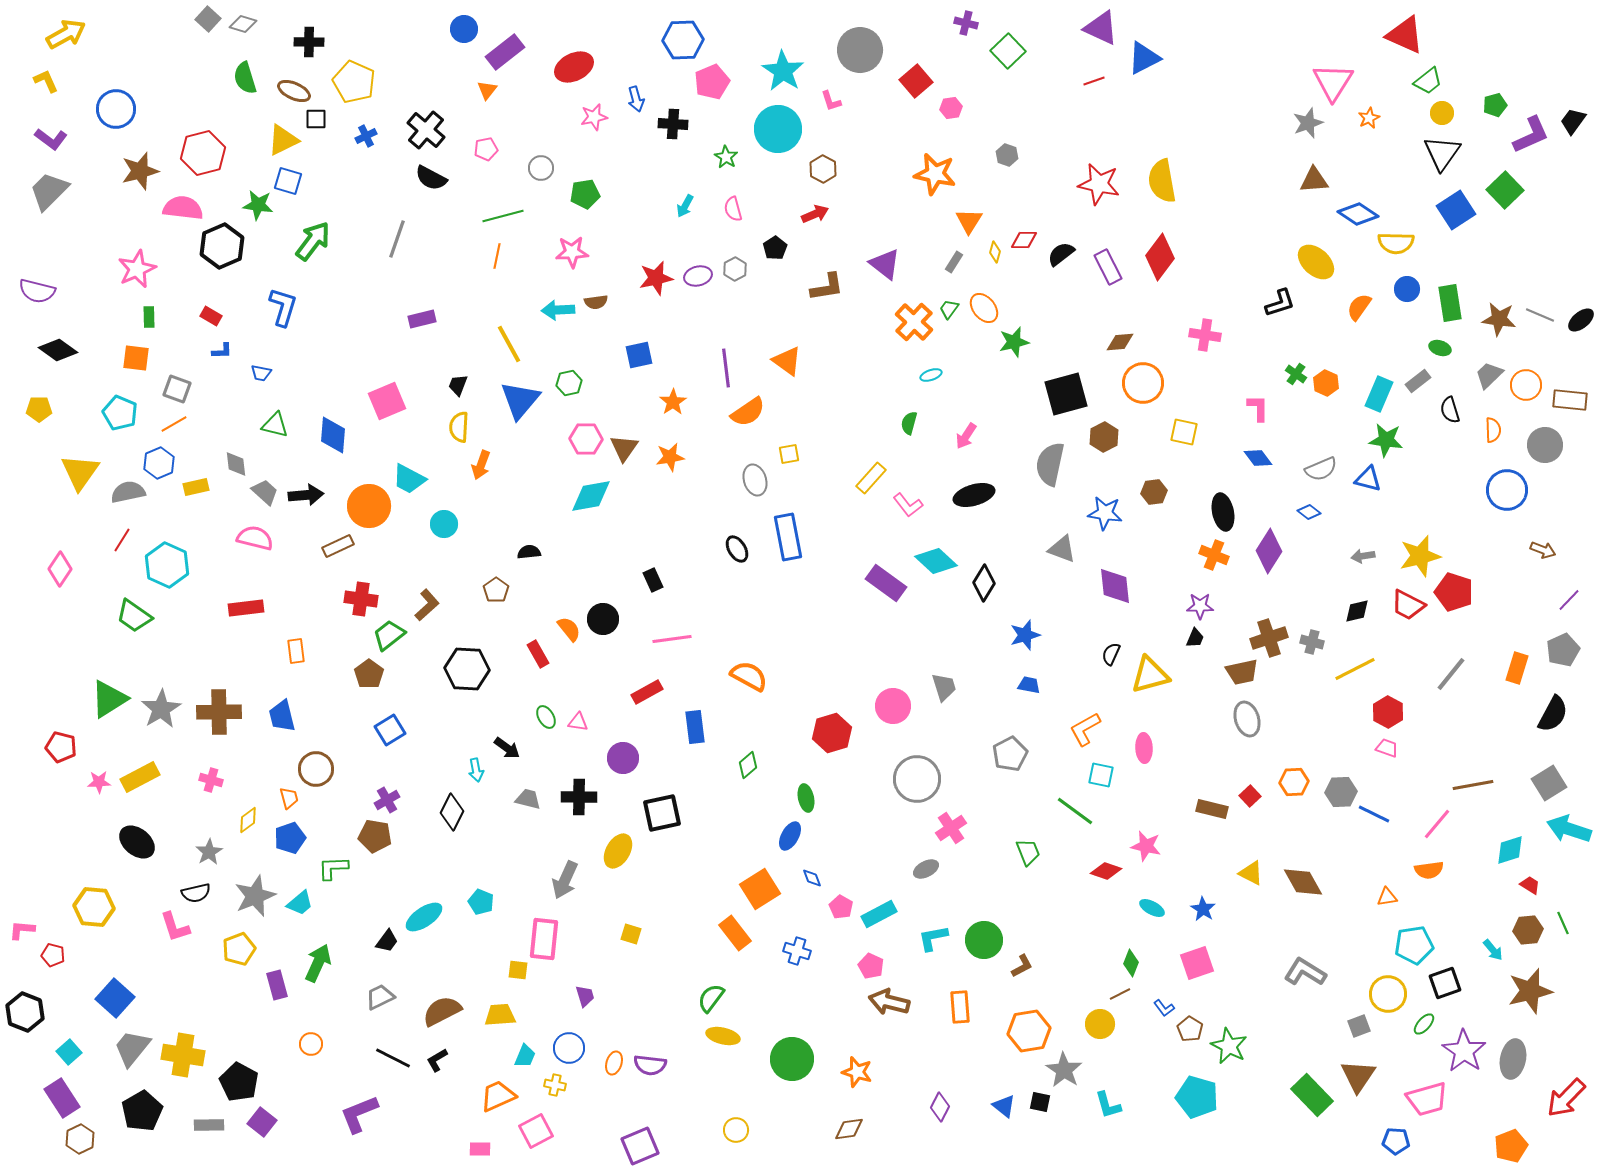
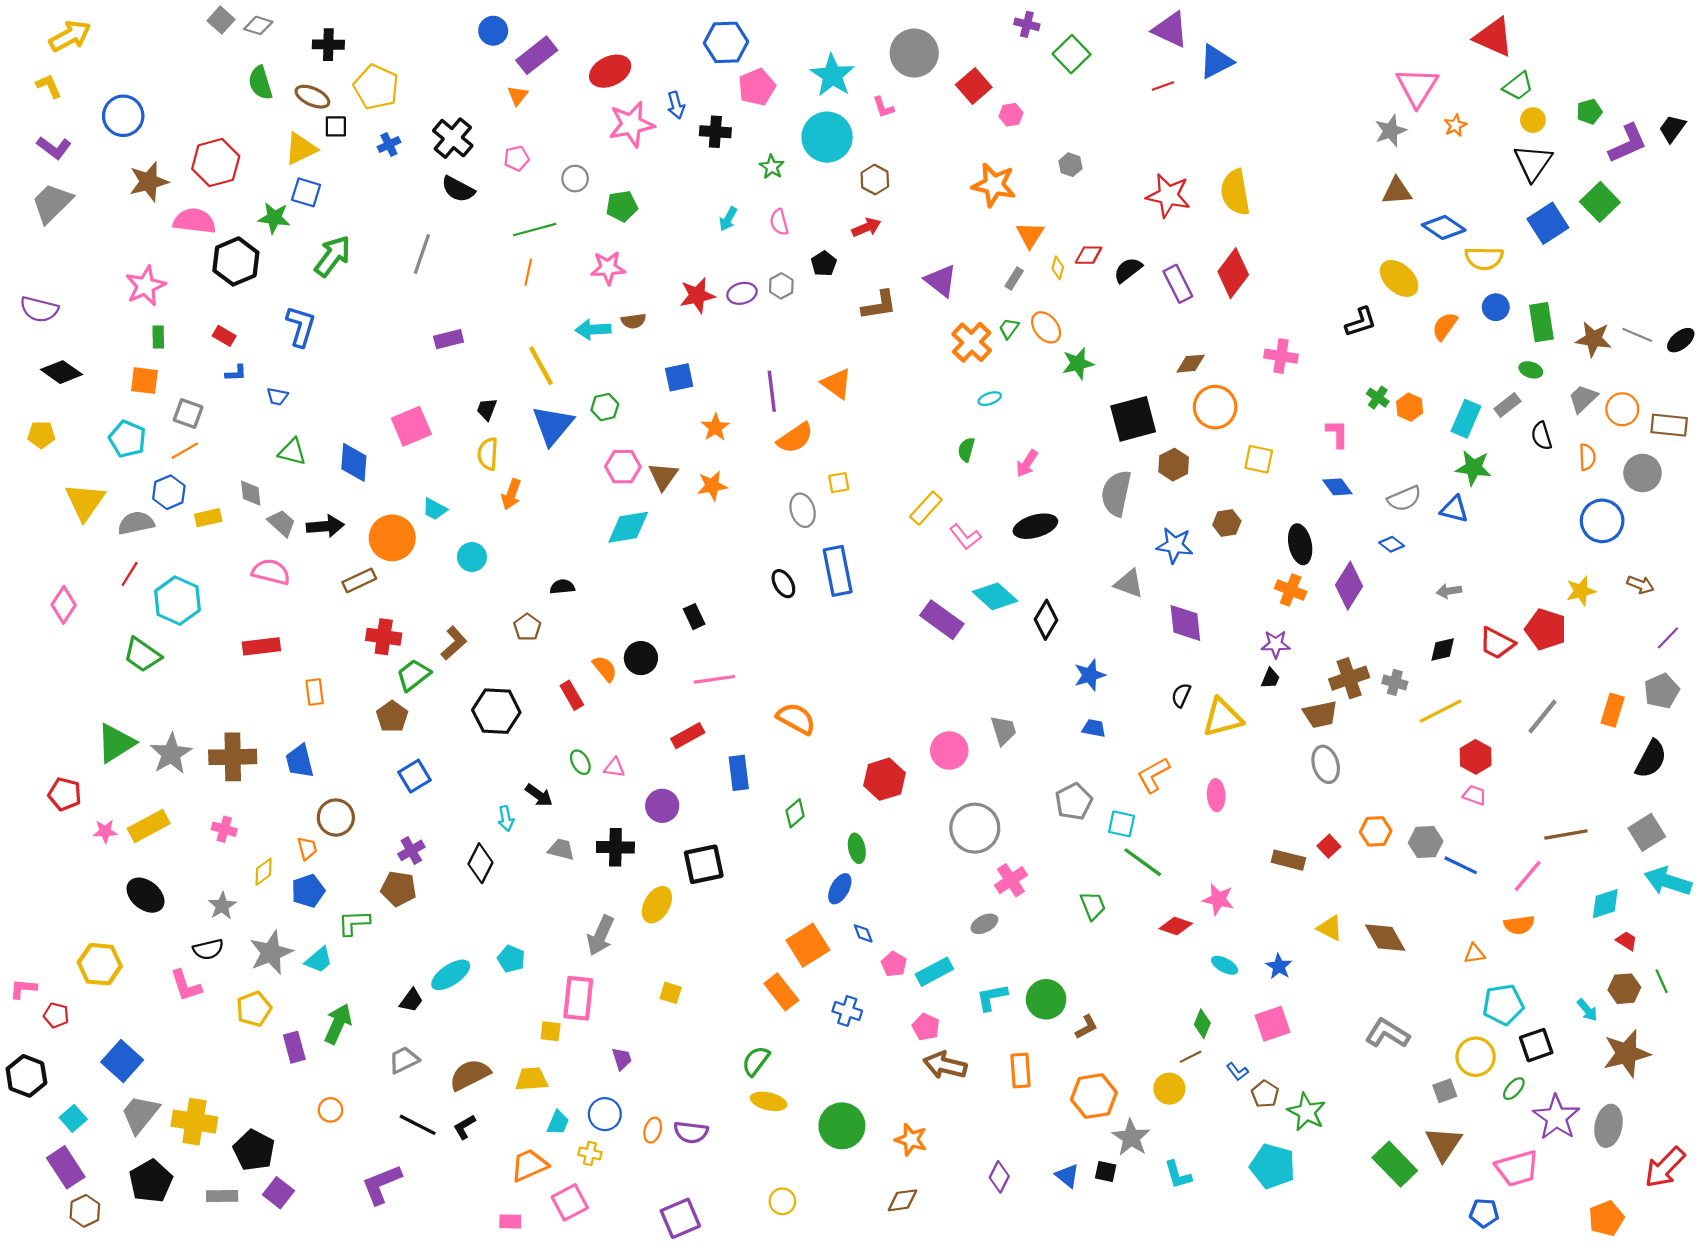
pink star: (594, 117) -> (631, 124), size x1.6
cyan trapezoid: (409, 479) -> (435, 509), size x0.7
yellow star: (1420, 556) -> (1581, 591), moved, size x0.7
cyan square: (1101, 775) -> (1122, 824), moved

